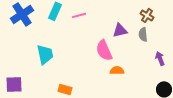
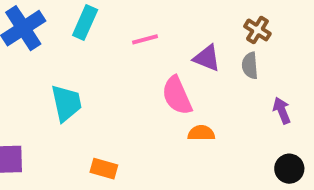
pink line: (79, 15) -> (145, 39), moved
purple triangle: (120, 30) -> (207, 58), turned 35

